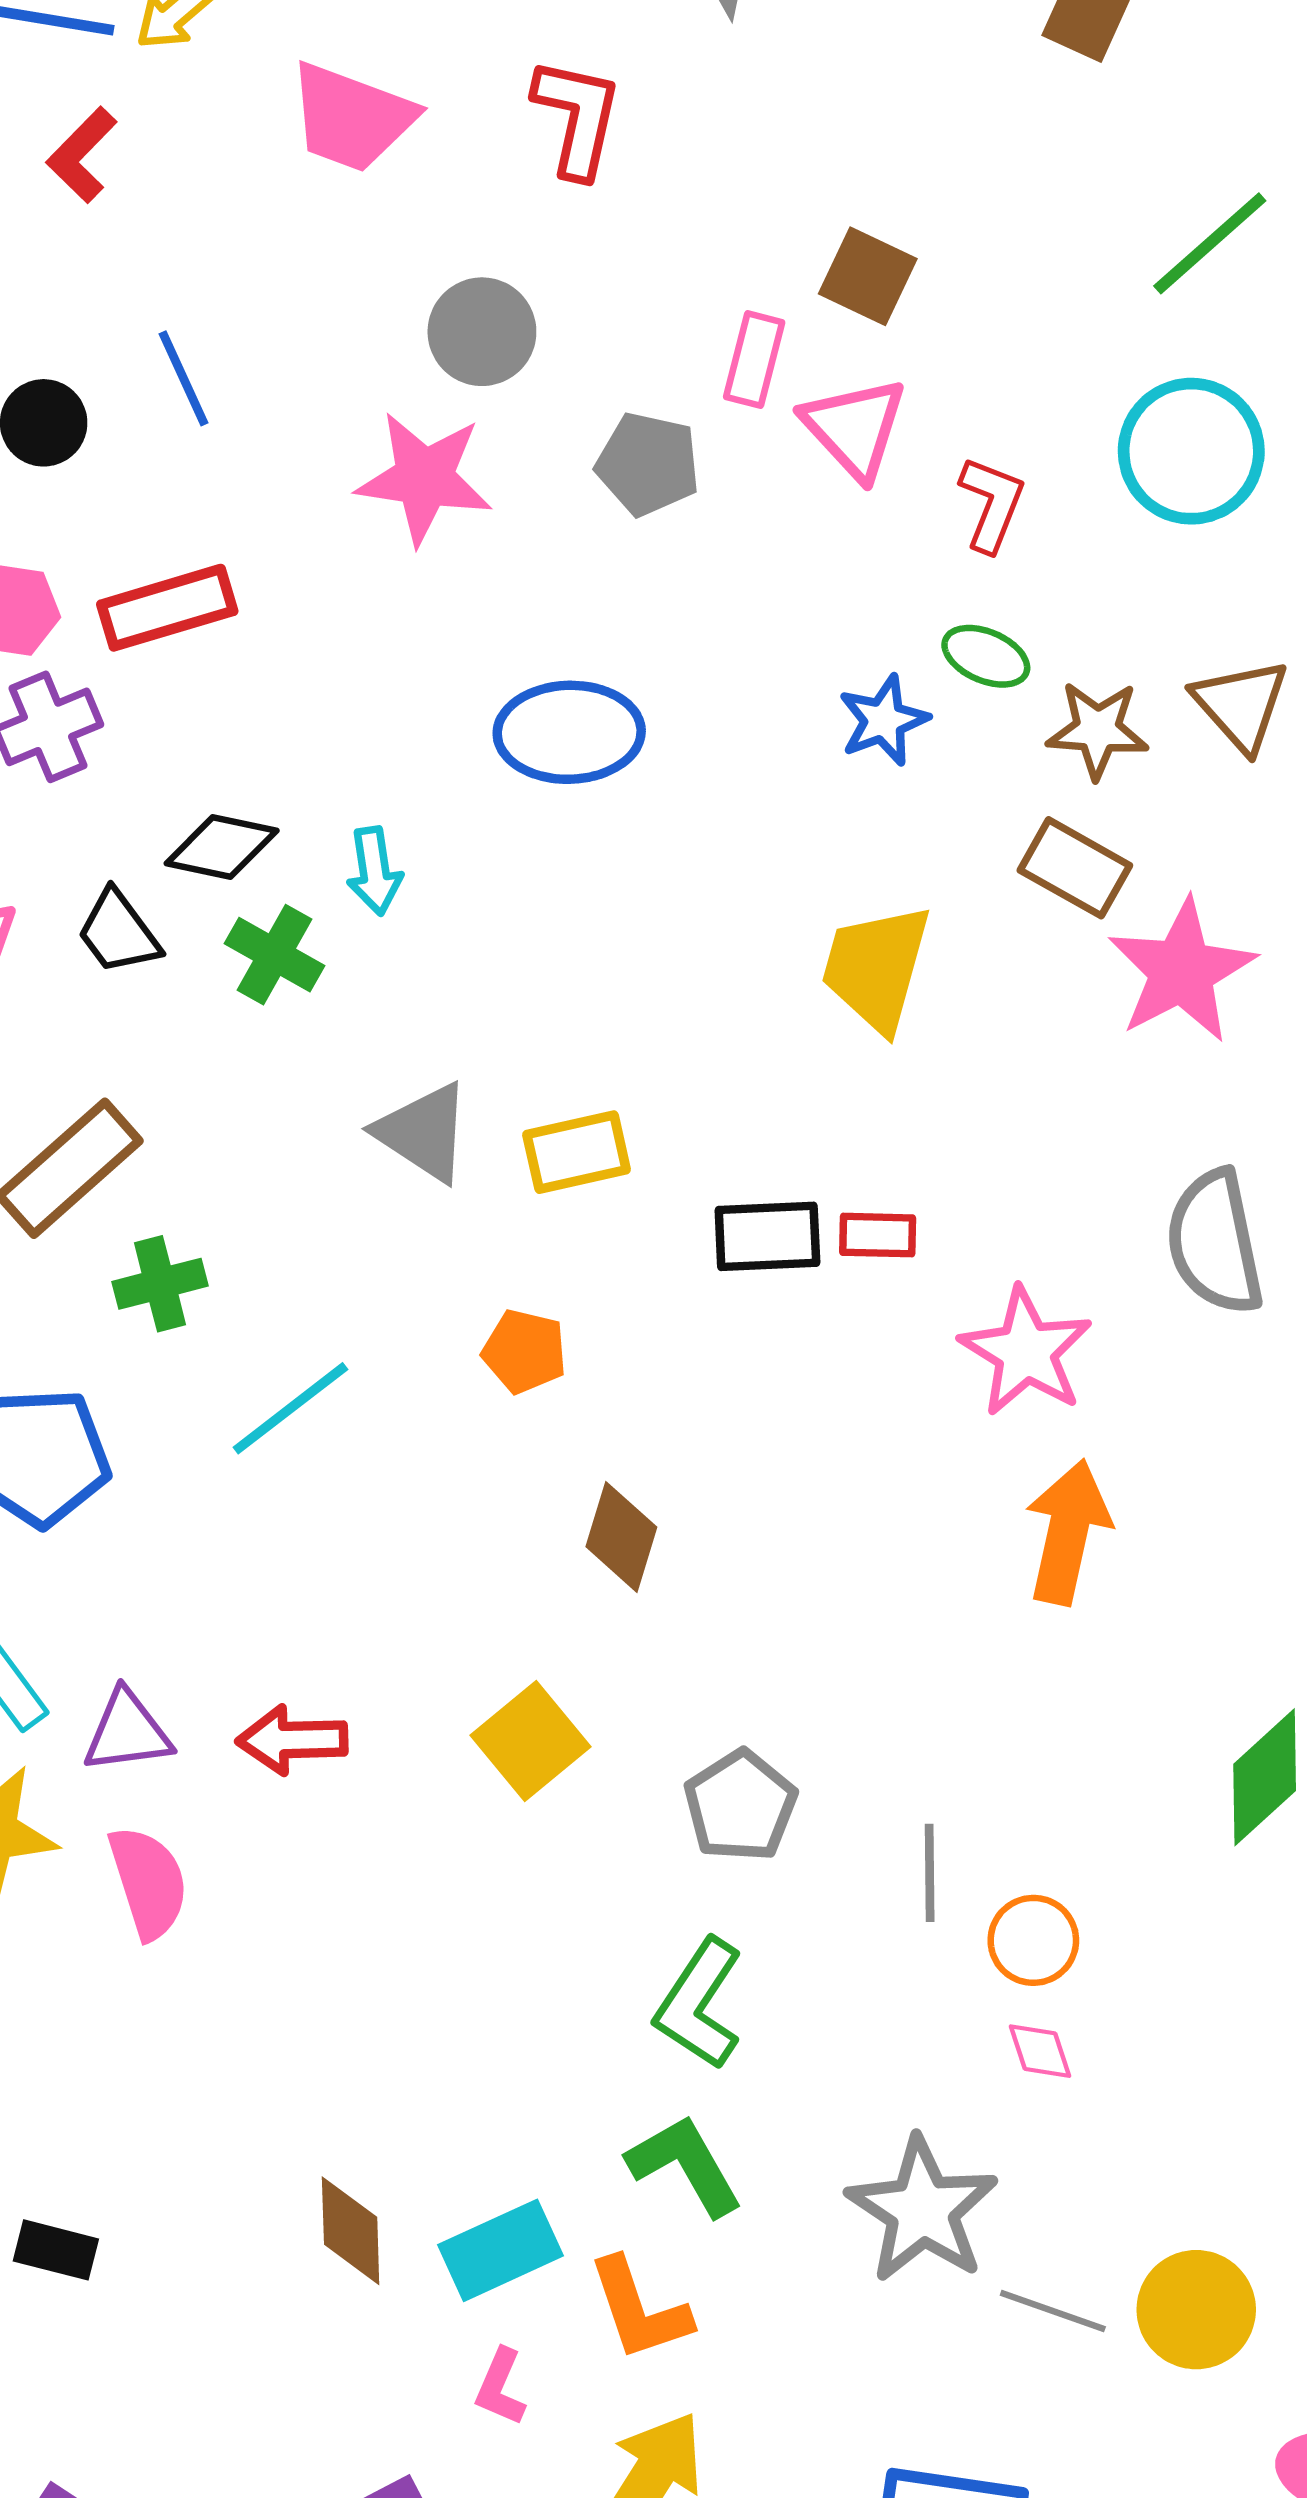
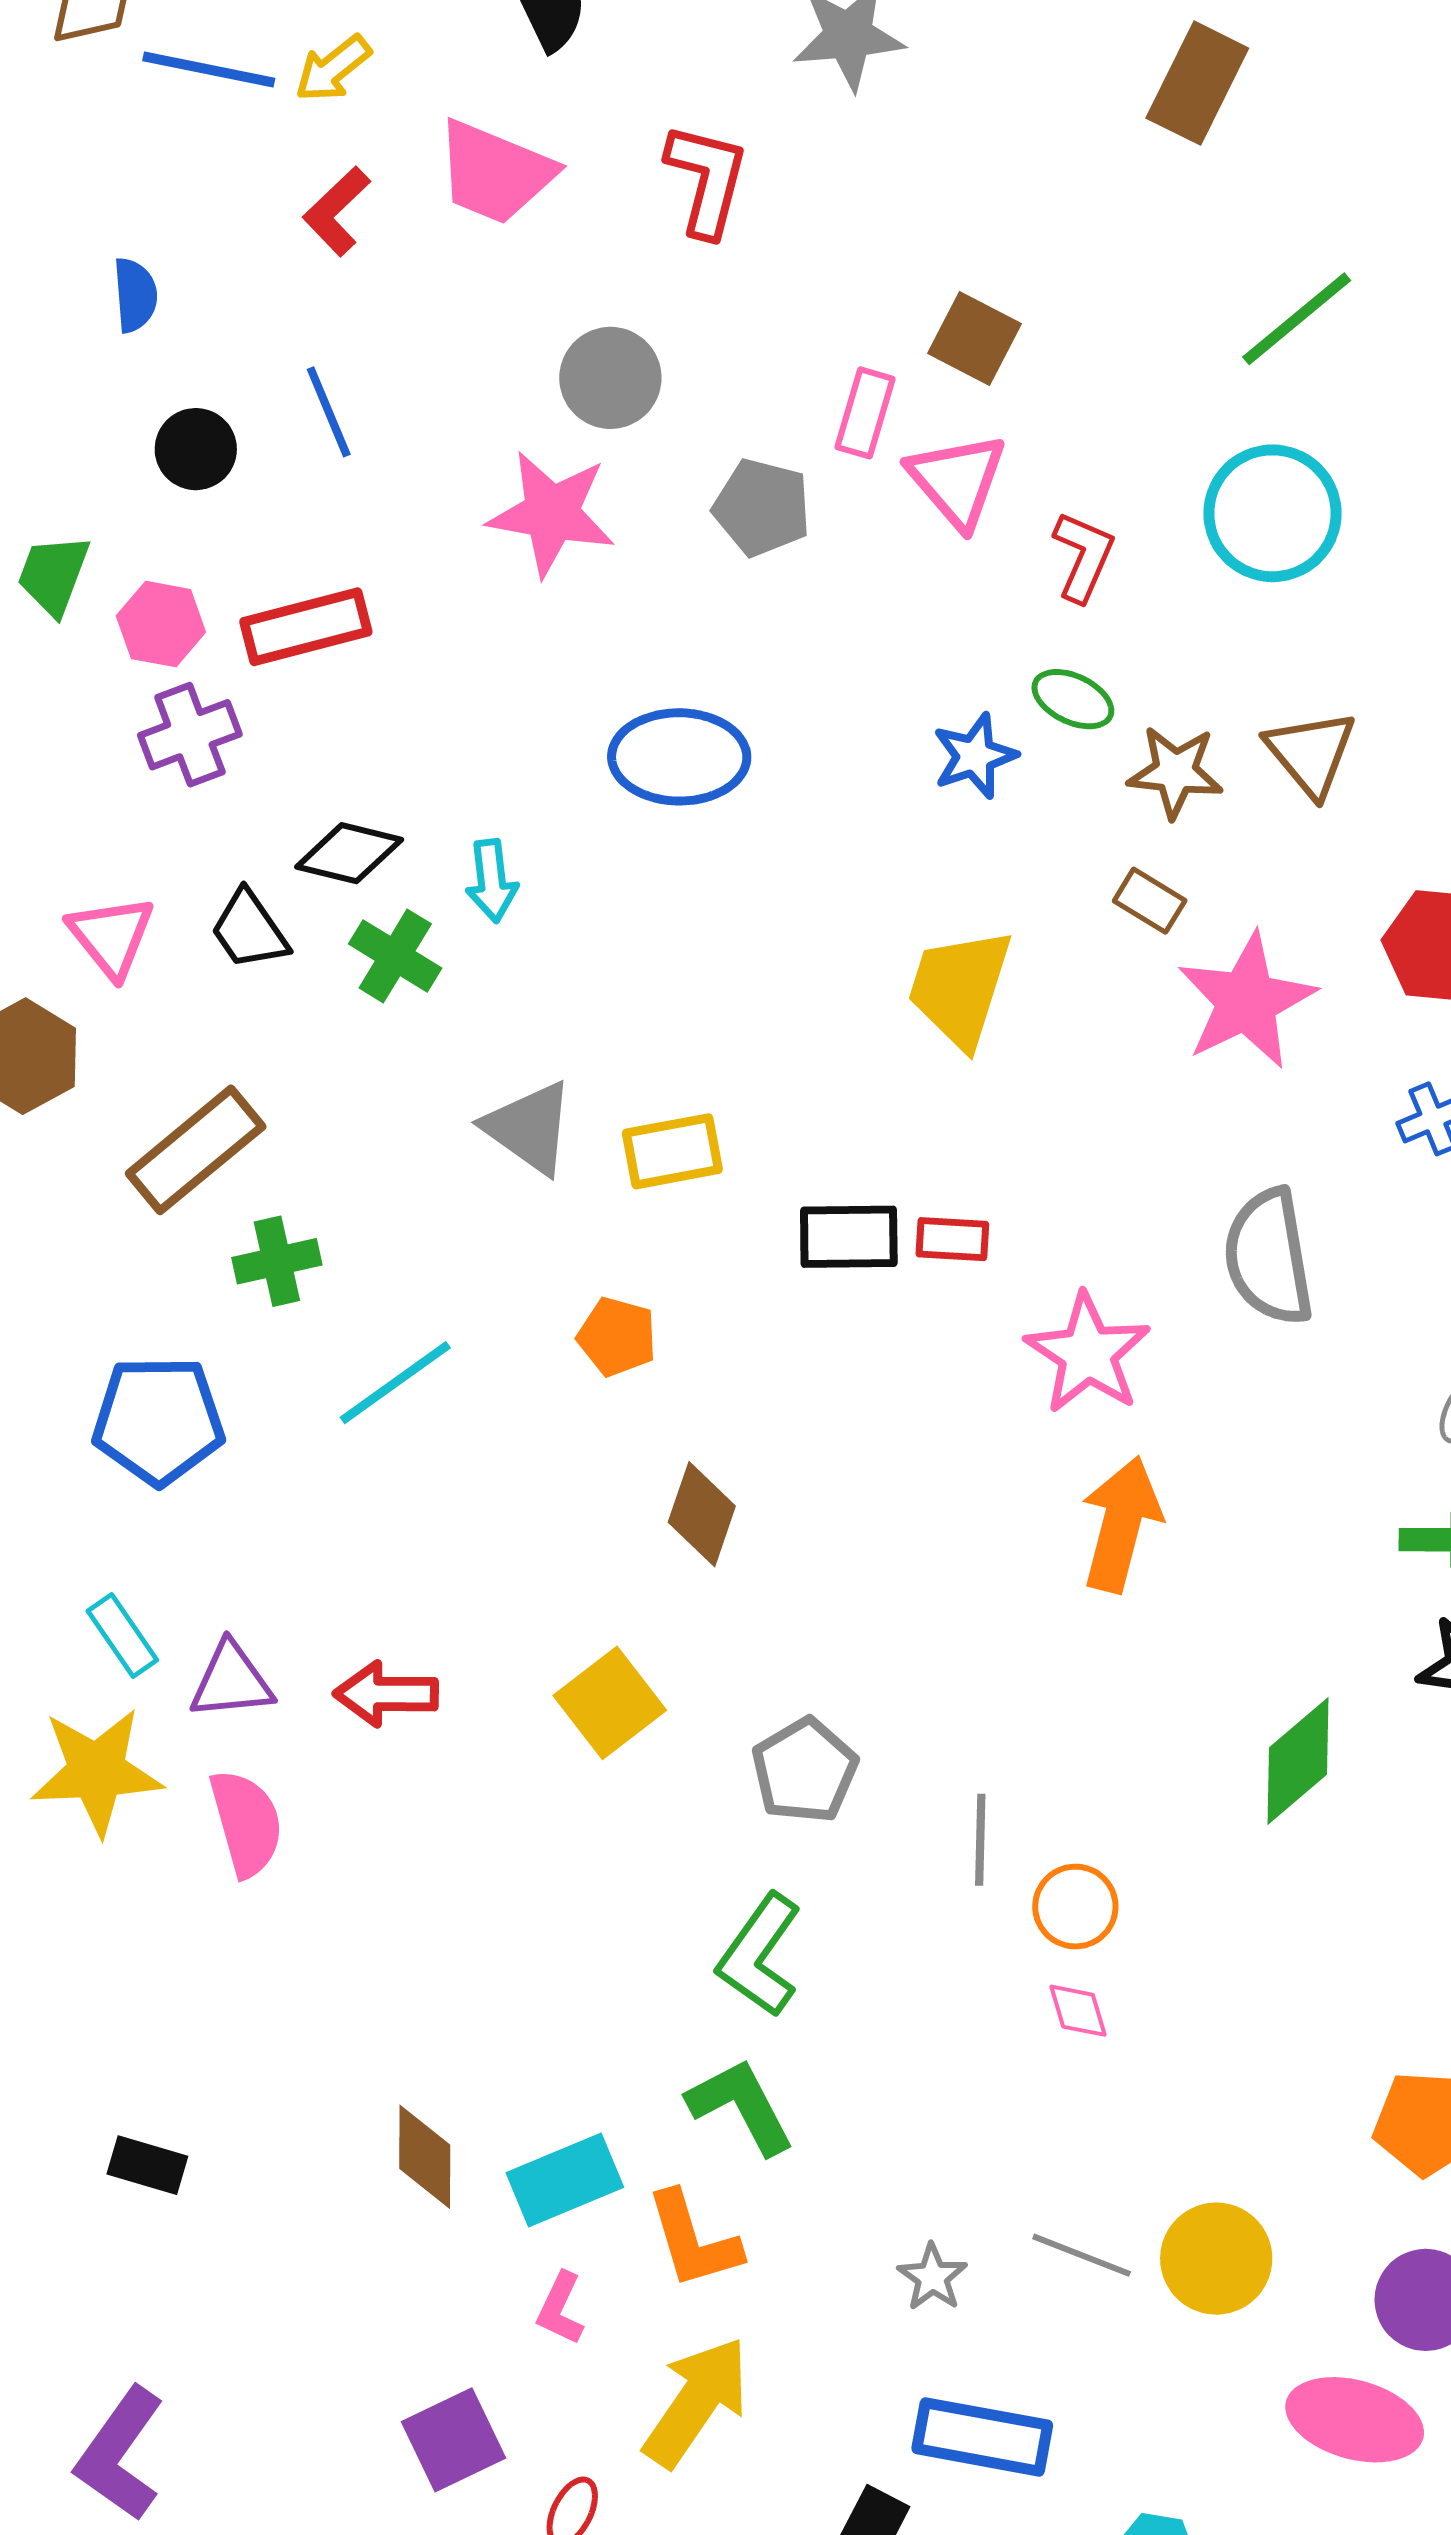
red L-shape: (82, 155) -> (337, 211), moved
brown rectangle: (1075, 868) -> (1150, 901), size x0.7
gray star: (922, 2210) -> (932, 2277), moved, size x0.5

